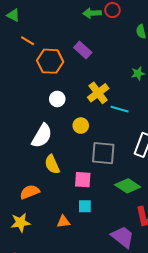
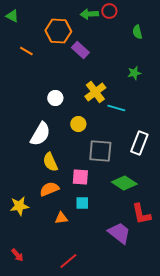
orange line: (28, 41) -> (26, 51), moved
orange hexagon: (50, 61) -> (58, 31), moved
orange semicircle: (30, 192) -> (49, 189), moved
yellow star: (20, 223) -> (19, 206), moved

